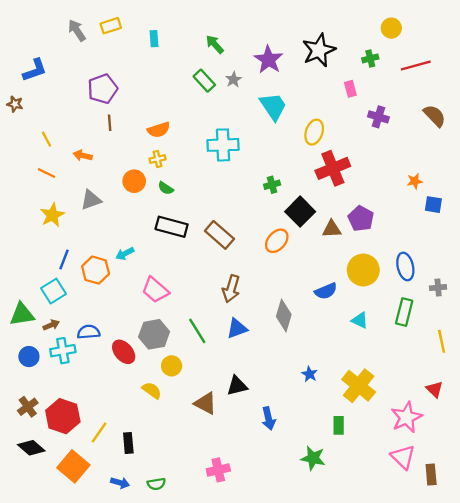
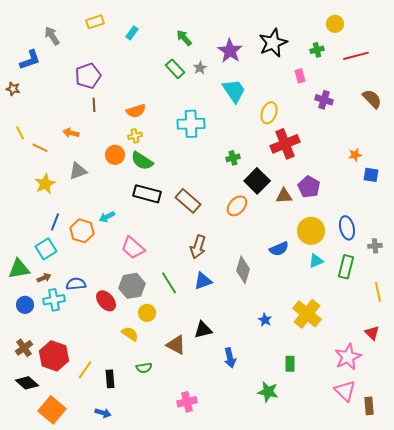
gray arrow: (77, 30) -> (52, 36), moved
cyan rectangle: (154, 39) -> (132, 33), turned 40
yellow line: (46, 139) -> (20, 133), moved
green semicircle: (166, 188) -> (142, 161), size x1.6
cyan triangle: (360, 320) -> (316, 261), moved, turned -49
yellow cross: (359, 386) -> (307, 314), moved
orange square: (73, 466) -> (52, 410), moved
green semicircle: (156, 484) -> (144, 368), moved

